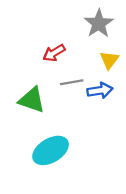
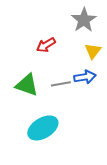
gray line: (72, 82) -> (61, 84), moved

